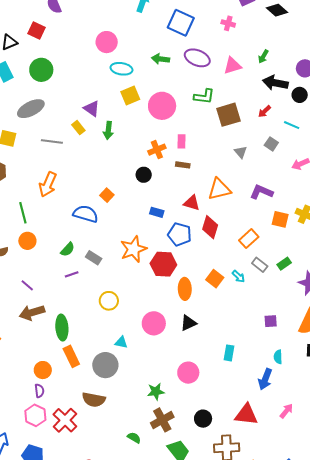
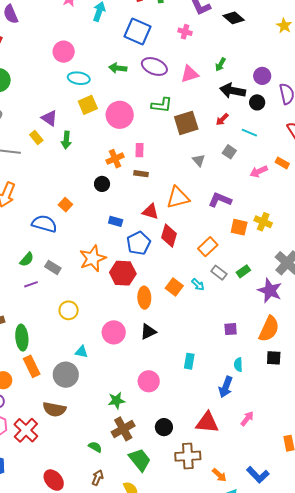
blue pentagon: (179, 234) -> (138, 243), turned 30

